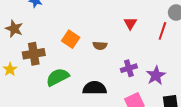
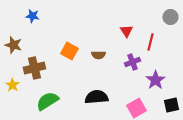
red line: (162, 31) -> (150, 42), moved
purple cross: (129, 68) -> (132, 62), moved
green semicircle: (58, 77) -> (47, 101), moved

